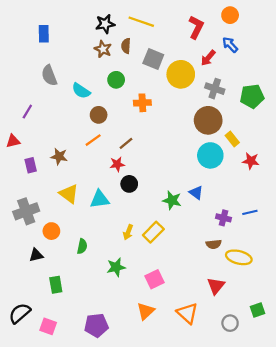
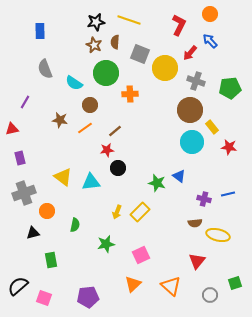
green circle: (116, 80) -> (106, 73), size x1.6
brown star: (59, 157) -> (60, 120), moved
purple rectangle: (31, 165) -> (20, 158), moved

